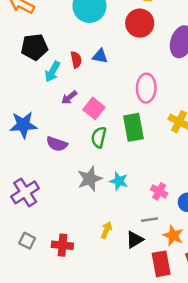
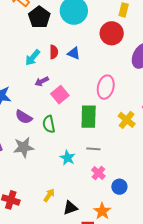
black pentagon: (34, 47) -> (39, 17), moved, turned 30
green semicircle: (99, 137) -> (49, 124), moved, turned -36
gray star: (90, 179) -> (24, 147), moved
gray line: (150, 220) -> (93, 149), moved

